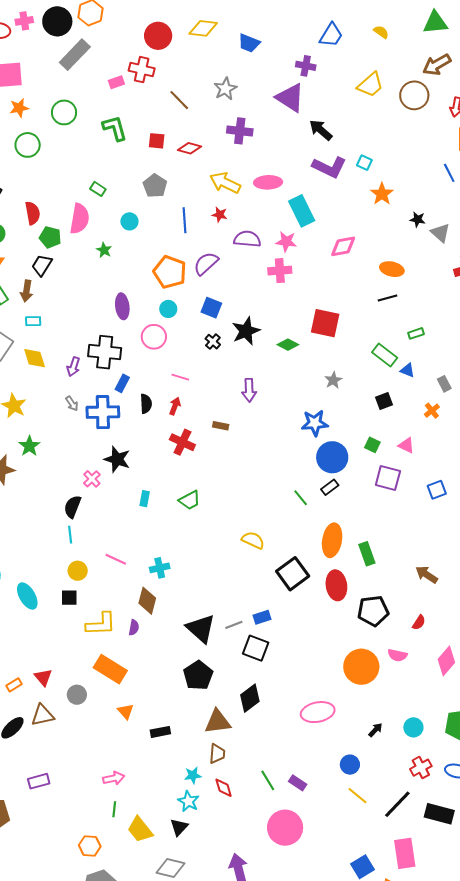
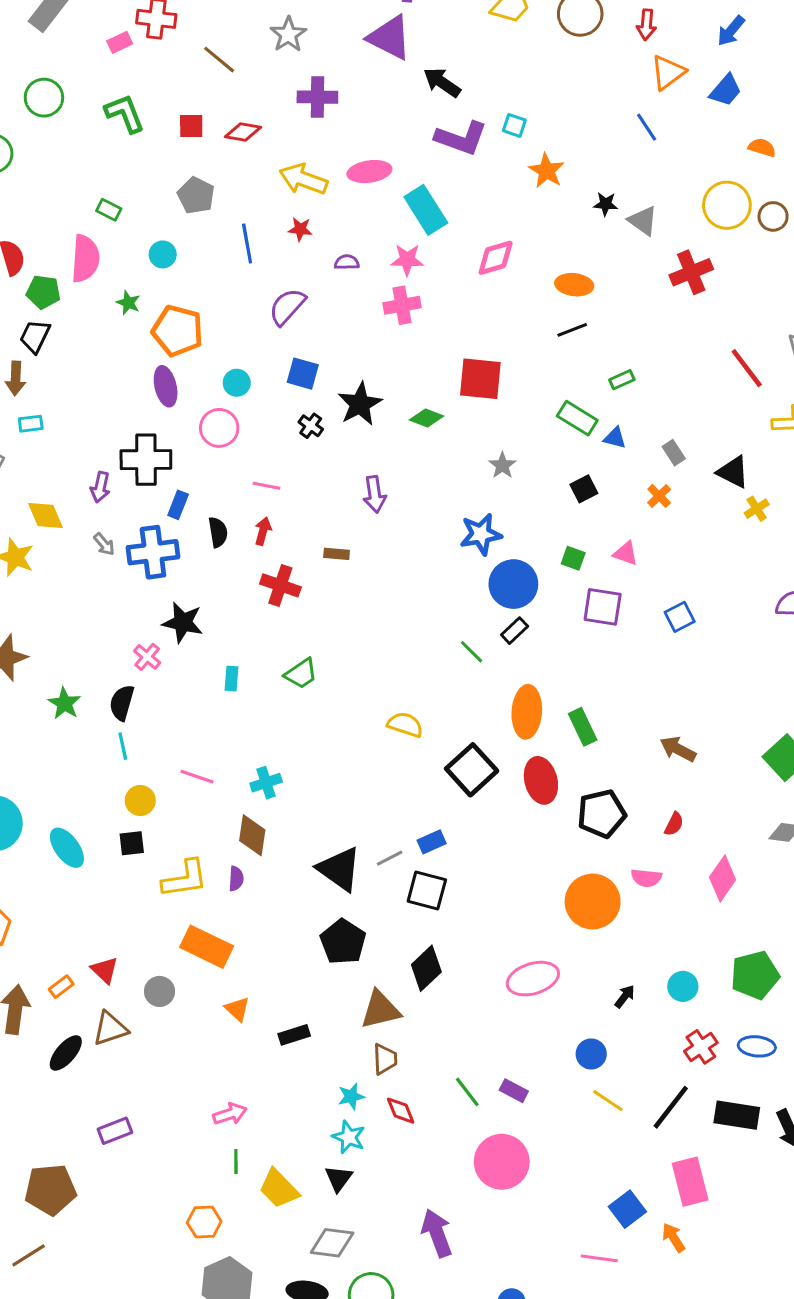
purple semicircle: (247, 239) -> (347, 262), size x0.6
orange pentagon: (170, 272) -> (178, 331), moved
yellow diamond: (35, 358) -> (45, 516), moved
green star: (29, 446) -> (64, 703), moved

